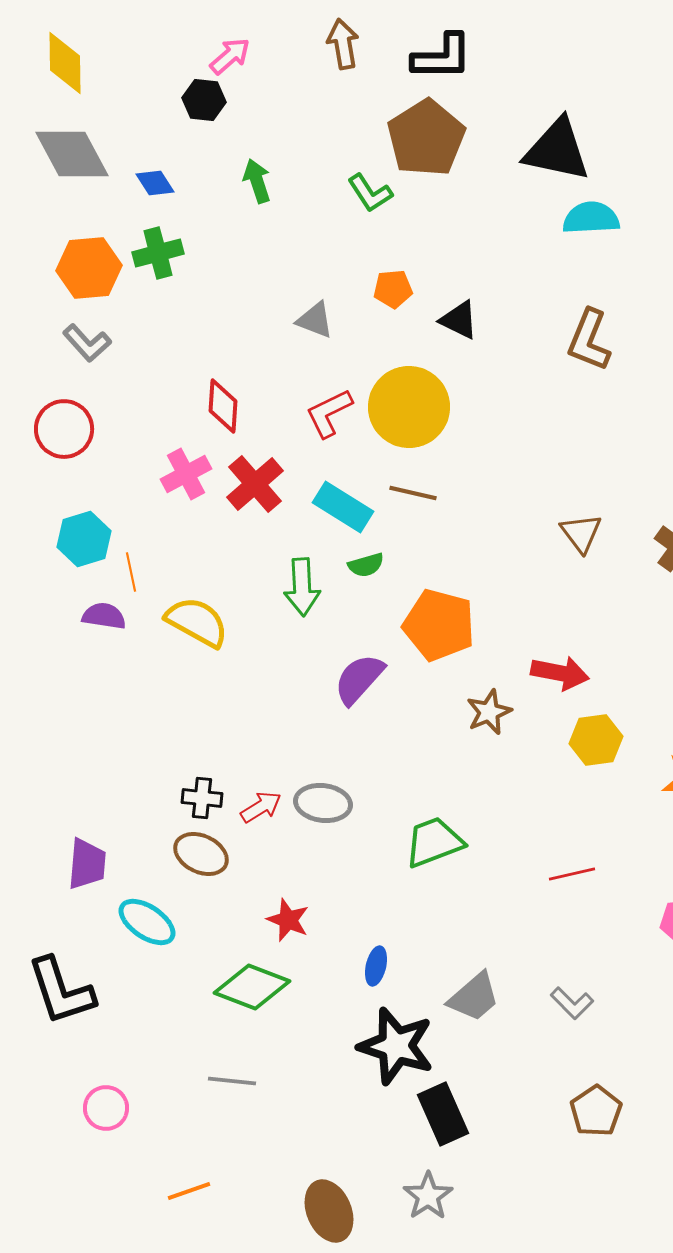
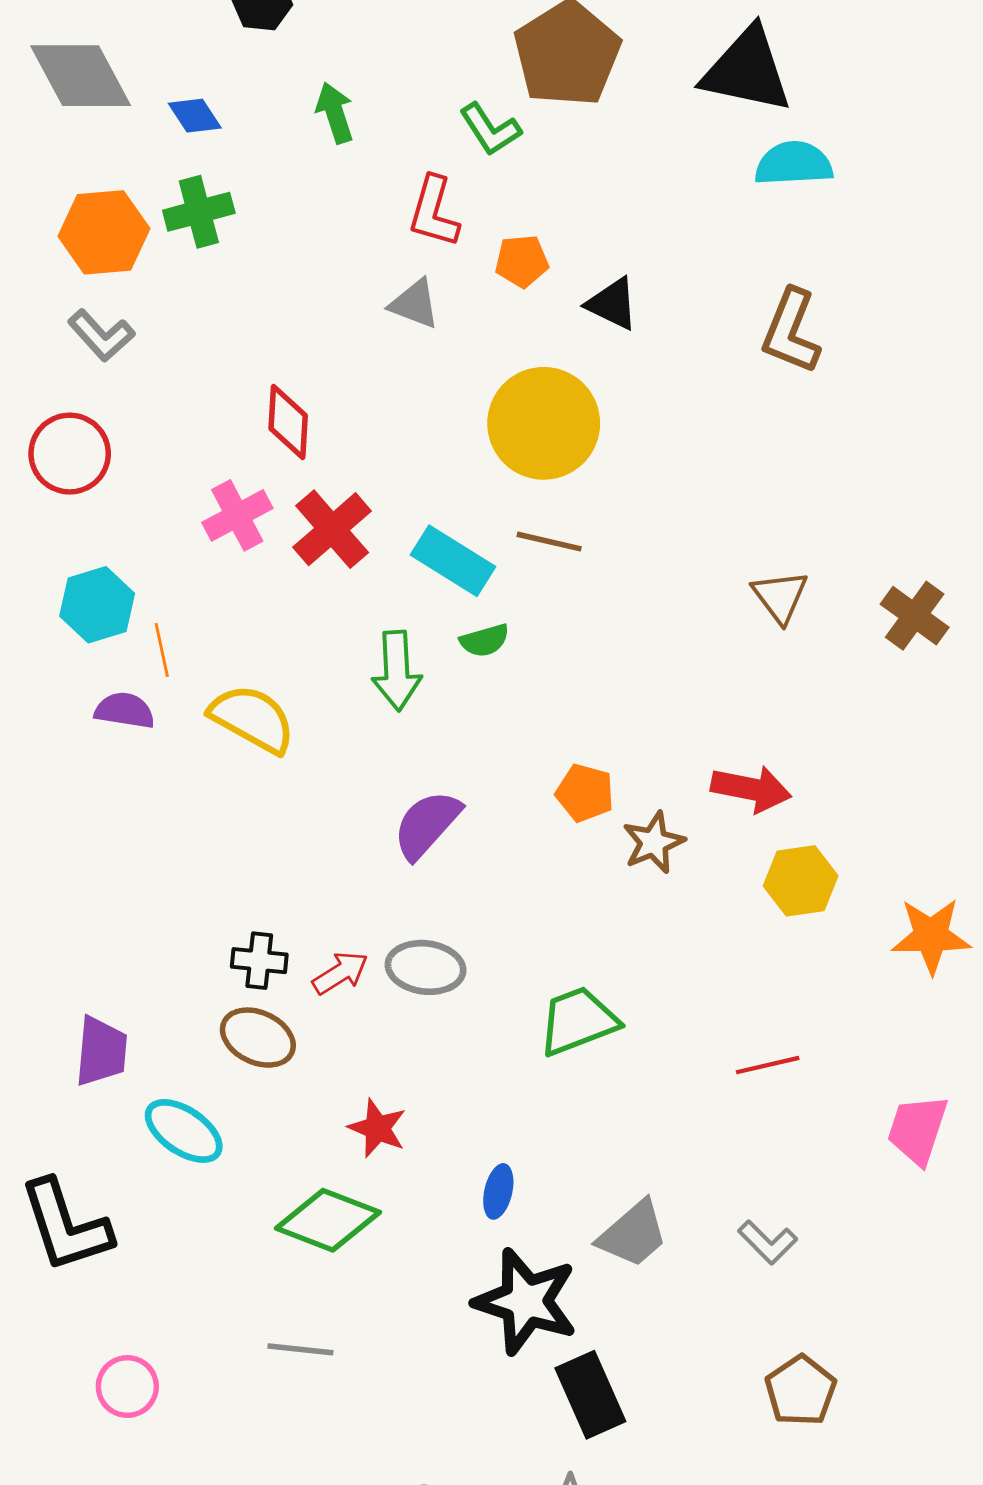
red L-shape: (329, 413) -> (434, 212), moved, turned -48
orange pentagon: (439, 625) -> (585, 793), moved, size x0.6
purple semicircle: (359, 679) -> (427, 825), moved

